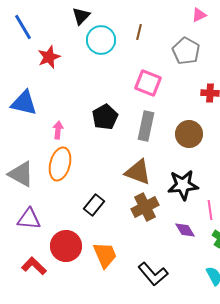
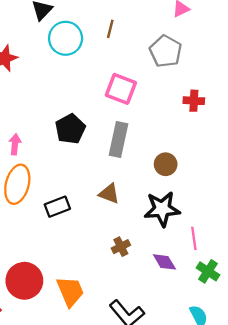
brown circle: (189, 134) -> (166, 164), moved, size x0.7
brown triangle: (138, 172) -> (109, 194), size x0.7
black rectangle: (94, 205) -> (57, 207), moved, turned 30
brown cross: (145, 207) -> (121, 247), moved, size x0.6

